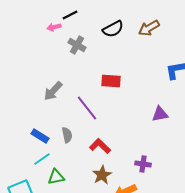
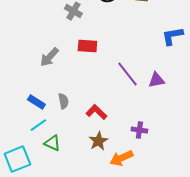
red rectangle: (111, 81) -> (87, 46), moved
purple line: (87, 108) -> (127, 74), moved
green triangle: (56, 177) -> (52, 143), turned 36

